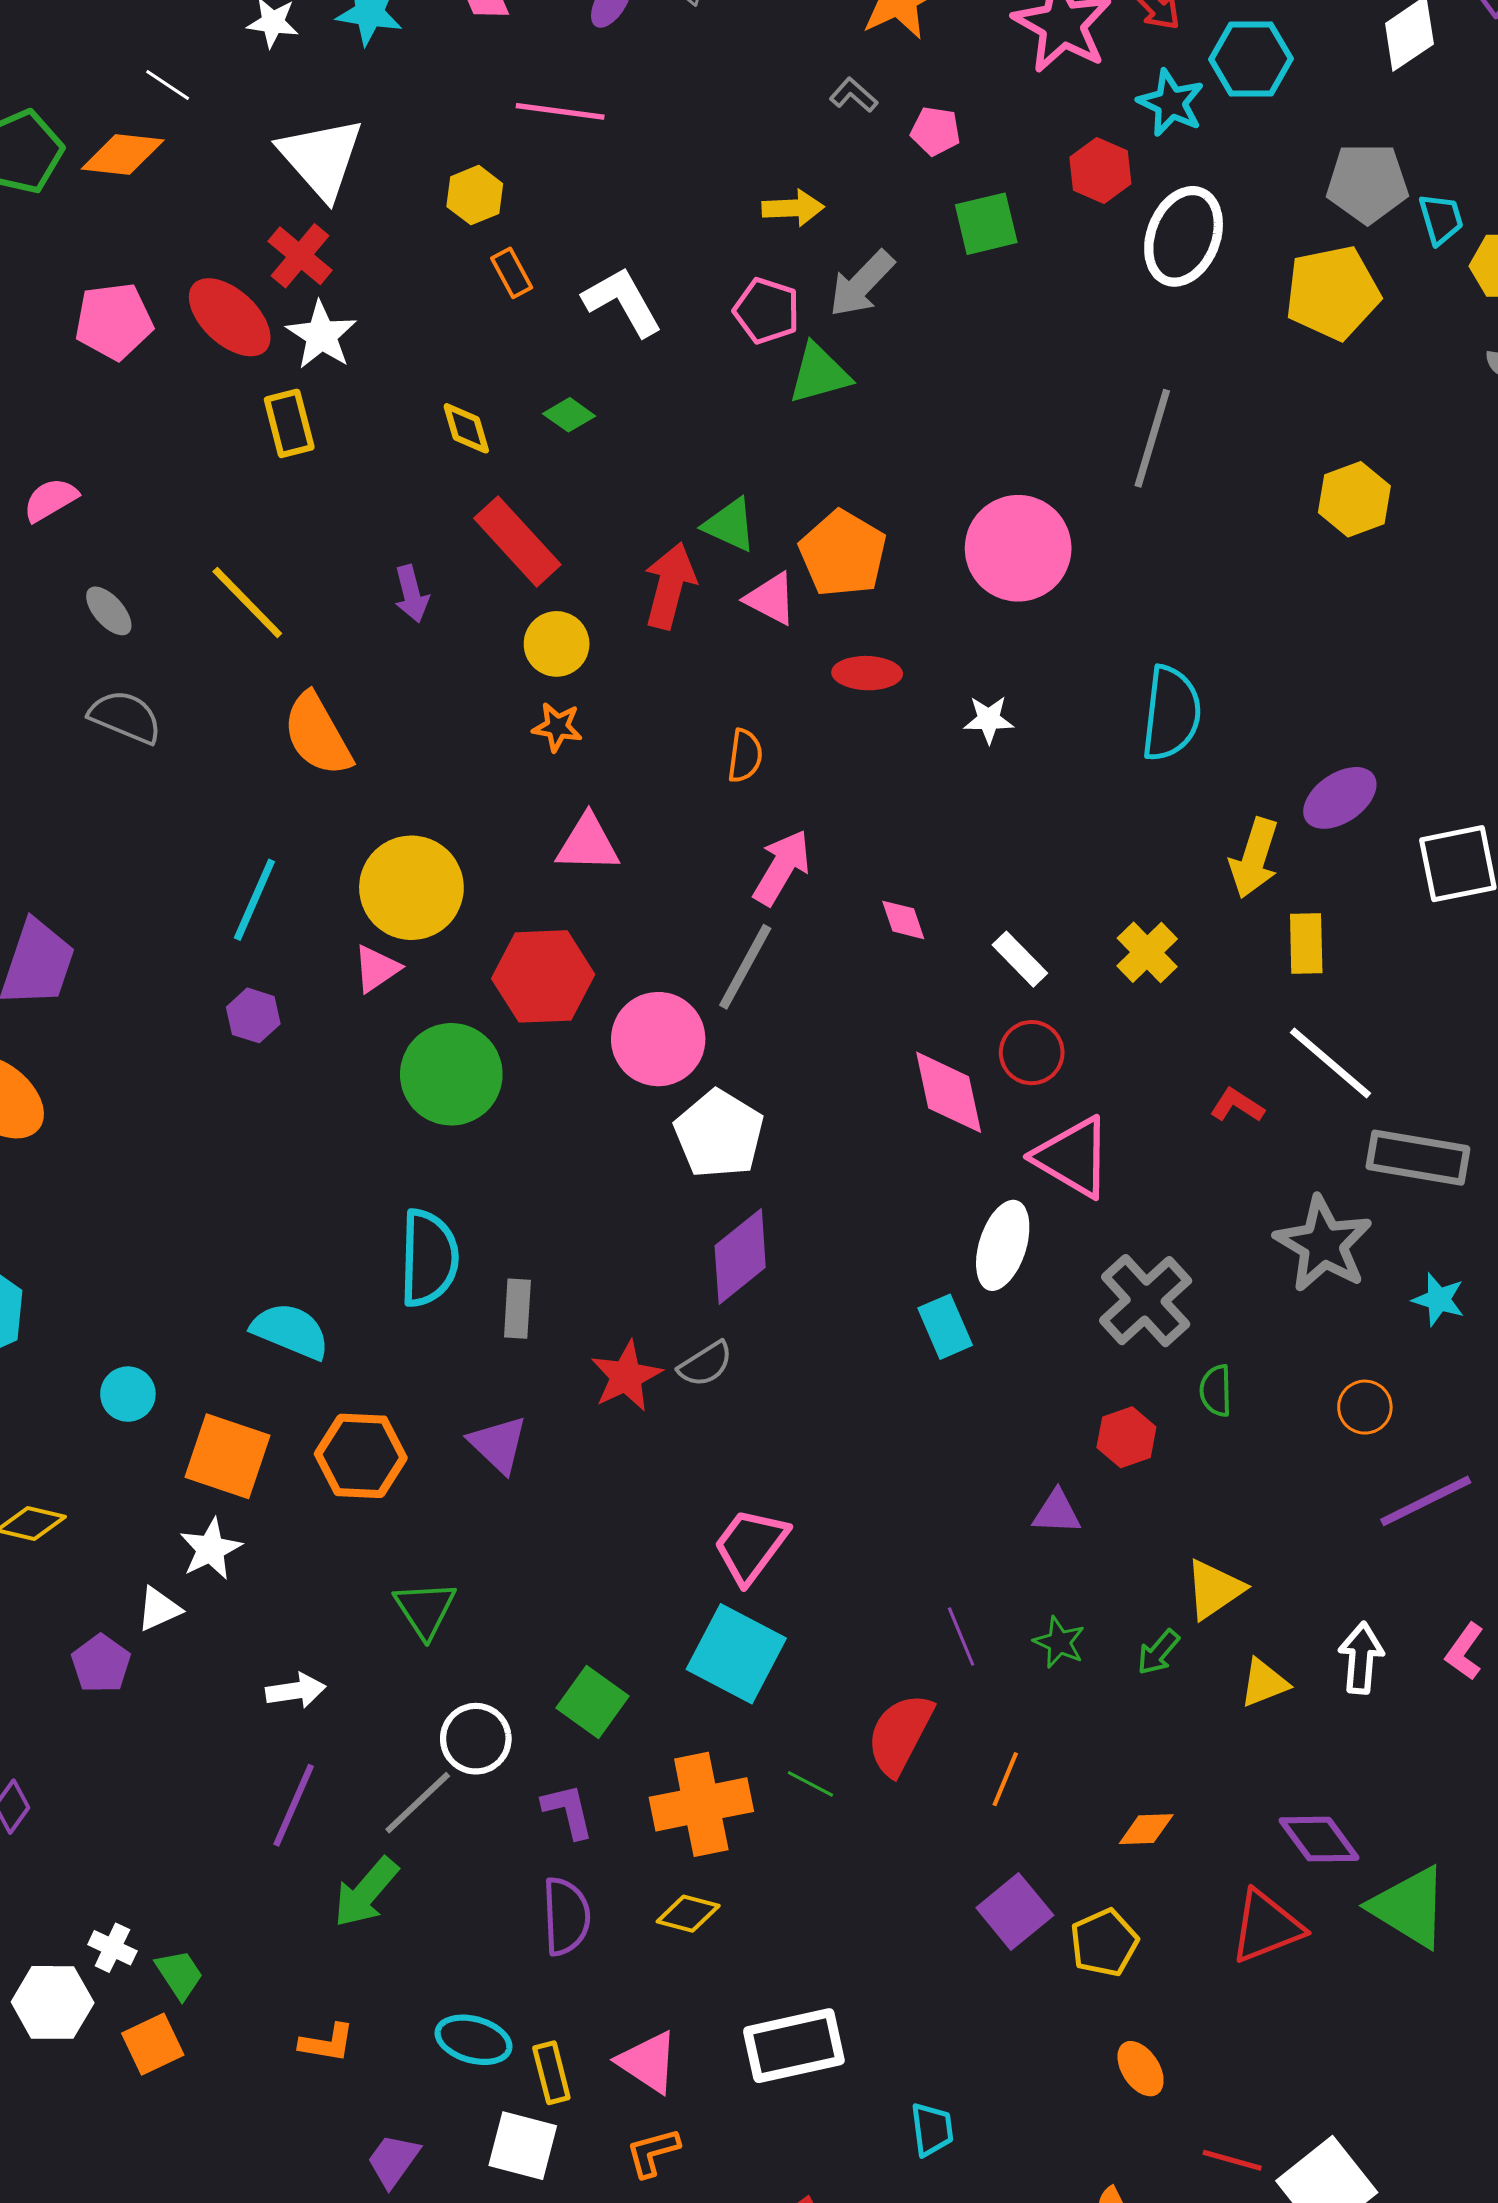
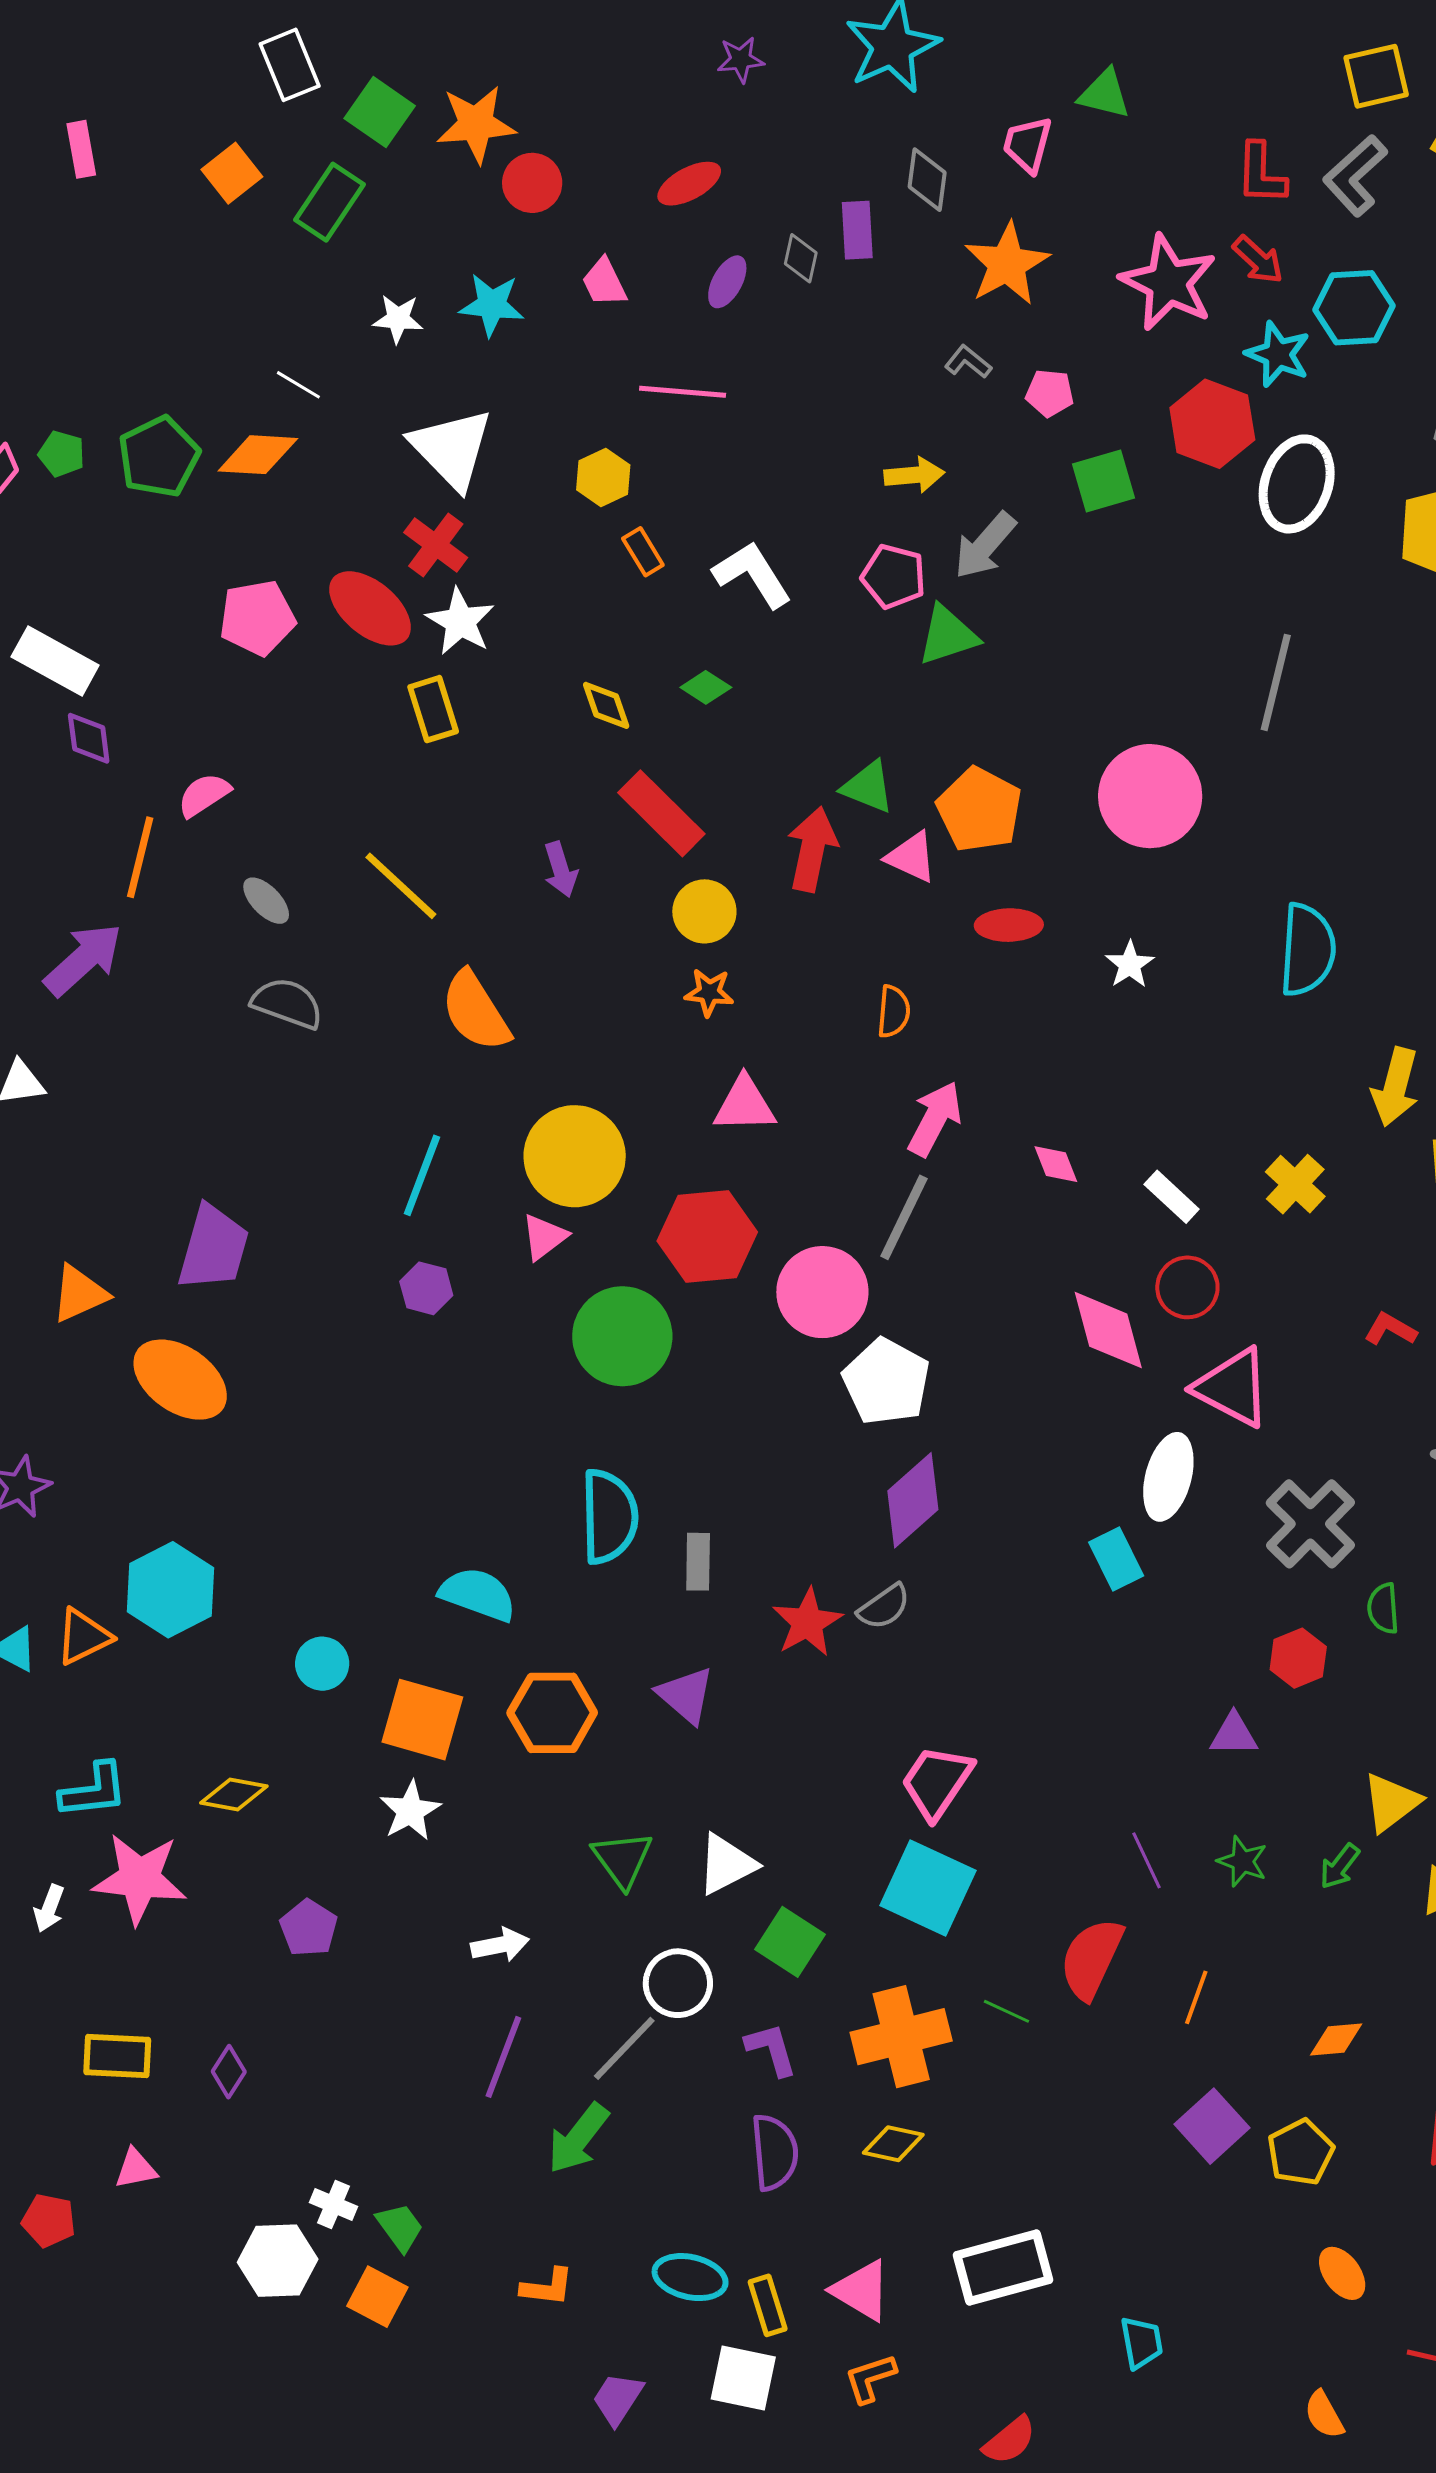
red hexagon: (1100, 171) -> (1212, 424), size x1.4
white star: (989, 720) -> (1130, 965), turned -30
white triangle: (159, 1609) -> (726, 1864), moved, size x1.4
orange square: (153, 2044) -> (377, 2297), turned -34

